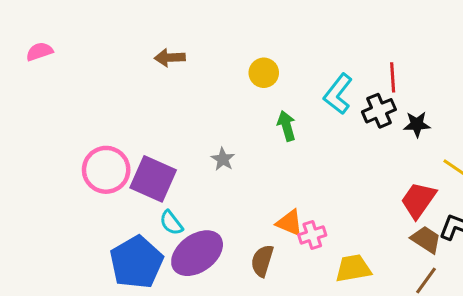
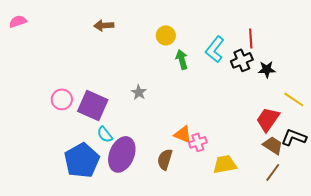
green arrow: (287, 126) -> (182, 59), moved
pink circle: (106, 170) -> (62, 99), size x0.7
purple ellipse: (197, 253) -> (122, 154), turned -32

